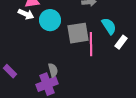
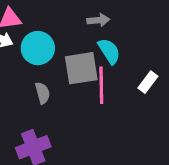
cyan semicircle: (109, 26) -> (109, 51), moved
gray semicircle: (53, 70) -> (42, 93), moved

